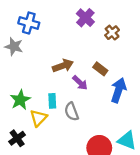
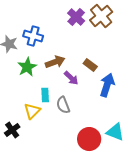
blue cross: (29, 23) -> (33, 36), moved
brown cross: (112, 33) -> (101, 16), moved, size x1.6
green star: (20, 100) -> (27, 67), moved

